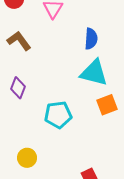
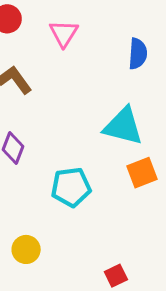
blue semicircle: (91, 39) -> (138, 54), moved

